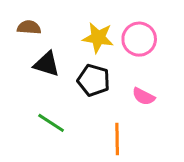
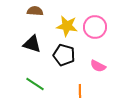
brown semicircle: (29, 27) -> (35, 11), moved

